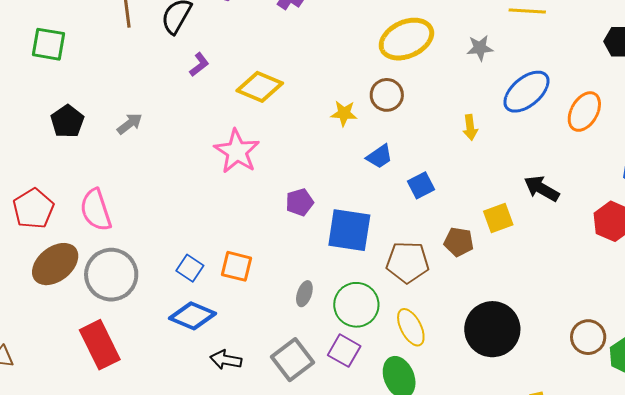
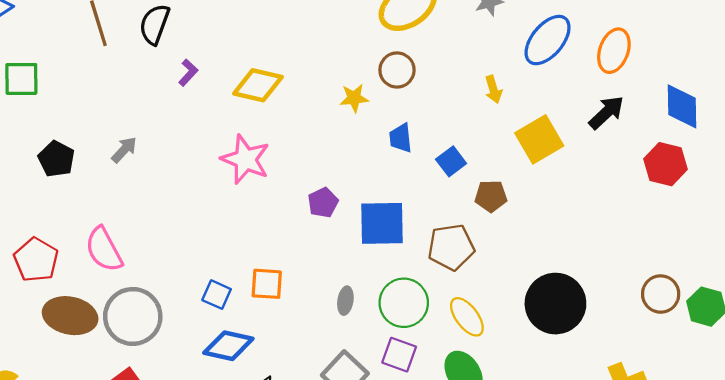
blue trapezoid: (379, 157) -> (401, 138), turned 128
black arrow: (542, 189) -> (606, 113), moved, turned 117
yellow square: (498, 218) -> (539, 139), moved, size x1.4
brown pentagon: (459, 242) -> (491, 196), moved
brown ellipse: (55, 264) -> (70, 316), turned 60

